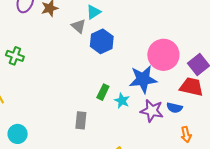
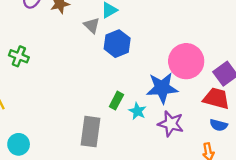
blue semicircle: (174, 108) -> (219, 125), moved
gray rectangle: (81, 120) -> (91, 132), size x1.5

